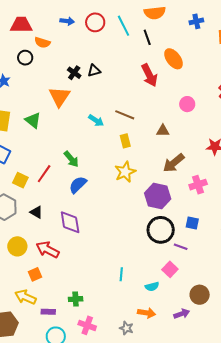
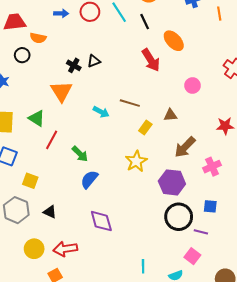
yellow rectangle: (125, 141) -> (145, 128), moved, turned 56
red line: (44, 174) -> (52, 140), moved
purple diamond: (70, 222) -> (101, 221), moved
red arrow: (48, 250) -> (65, 249), turned -30

